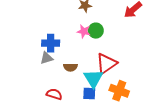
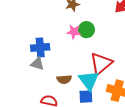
gray triangle: (46, 58) -> (37, 64), turned 40
brown semicircle: (70, 67) -> (64, 79), moved

